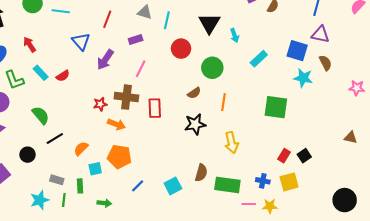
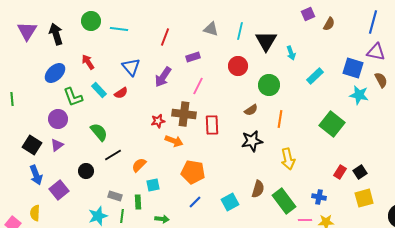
gray triangle: (145, 12) -> (211, 29), moved
cyan line: (167, 20) -> (240, 31), moved
blue triangle: (81, 42) -> (131, 67), moved
green square: (276, 107) -> (332, 124), turned 30
orange pentagon: (119, 157) -> (193, 172), moved
yellow square: (289, 182) -> (364, 198), moved
green rectangle: (227, 185) -> (284, 201), turned 45

